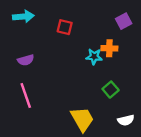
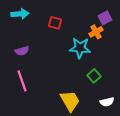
orange cross: (109, 48) -> (96, 32), moved, turned -32
cyan star: (94, 57) -> (80, 48), size x1.5

